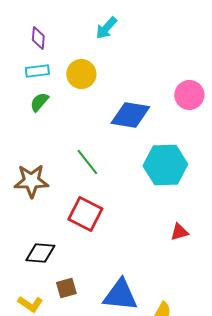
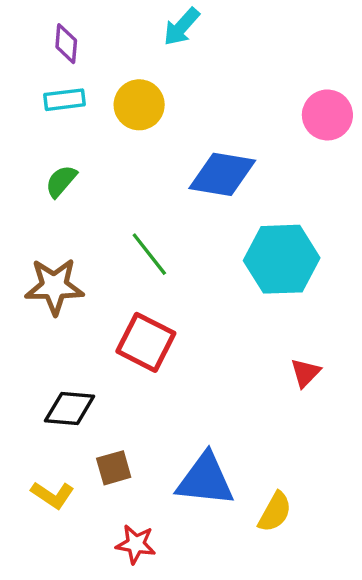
pink circle: (189, 95) -> (327, 115), moved
green semicircle: (39, 102) -> (61, 181), moved
red triangle: (179, 232) -> (305, 373), turned -30

